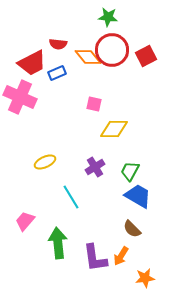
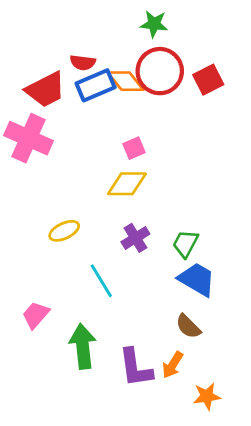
blue rectangle: (57, 73) -> (96, 85), moved, size x1.5
pink square: (94, 104) -> (134, 148), turned -35
yellow diamond: (114, 129) -> (127, 184), moved

